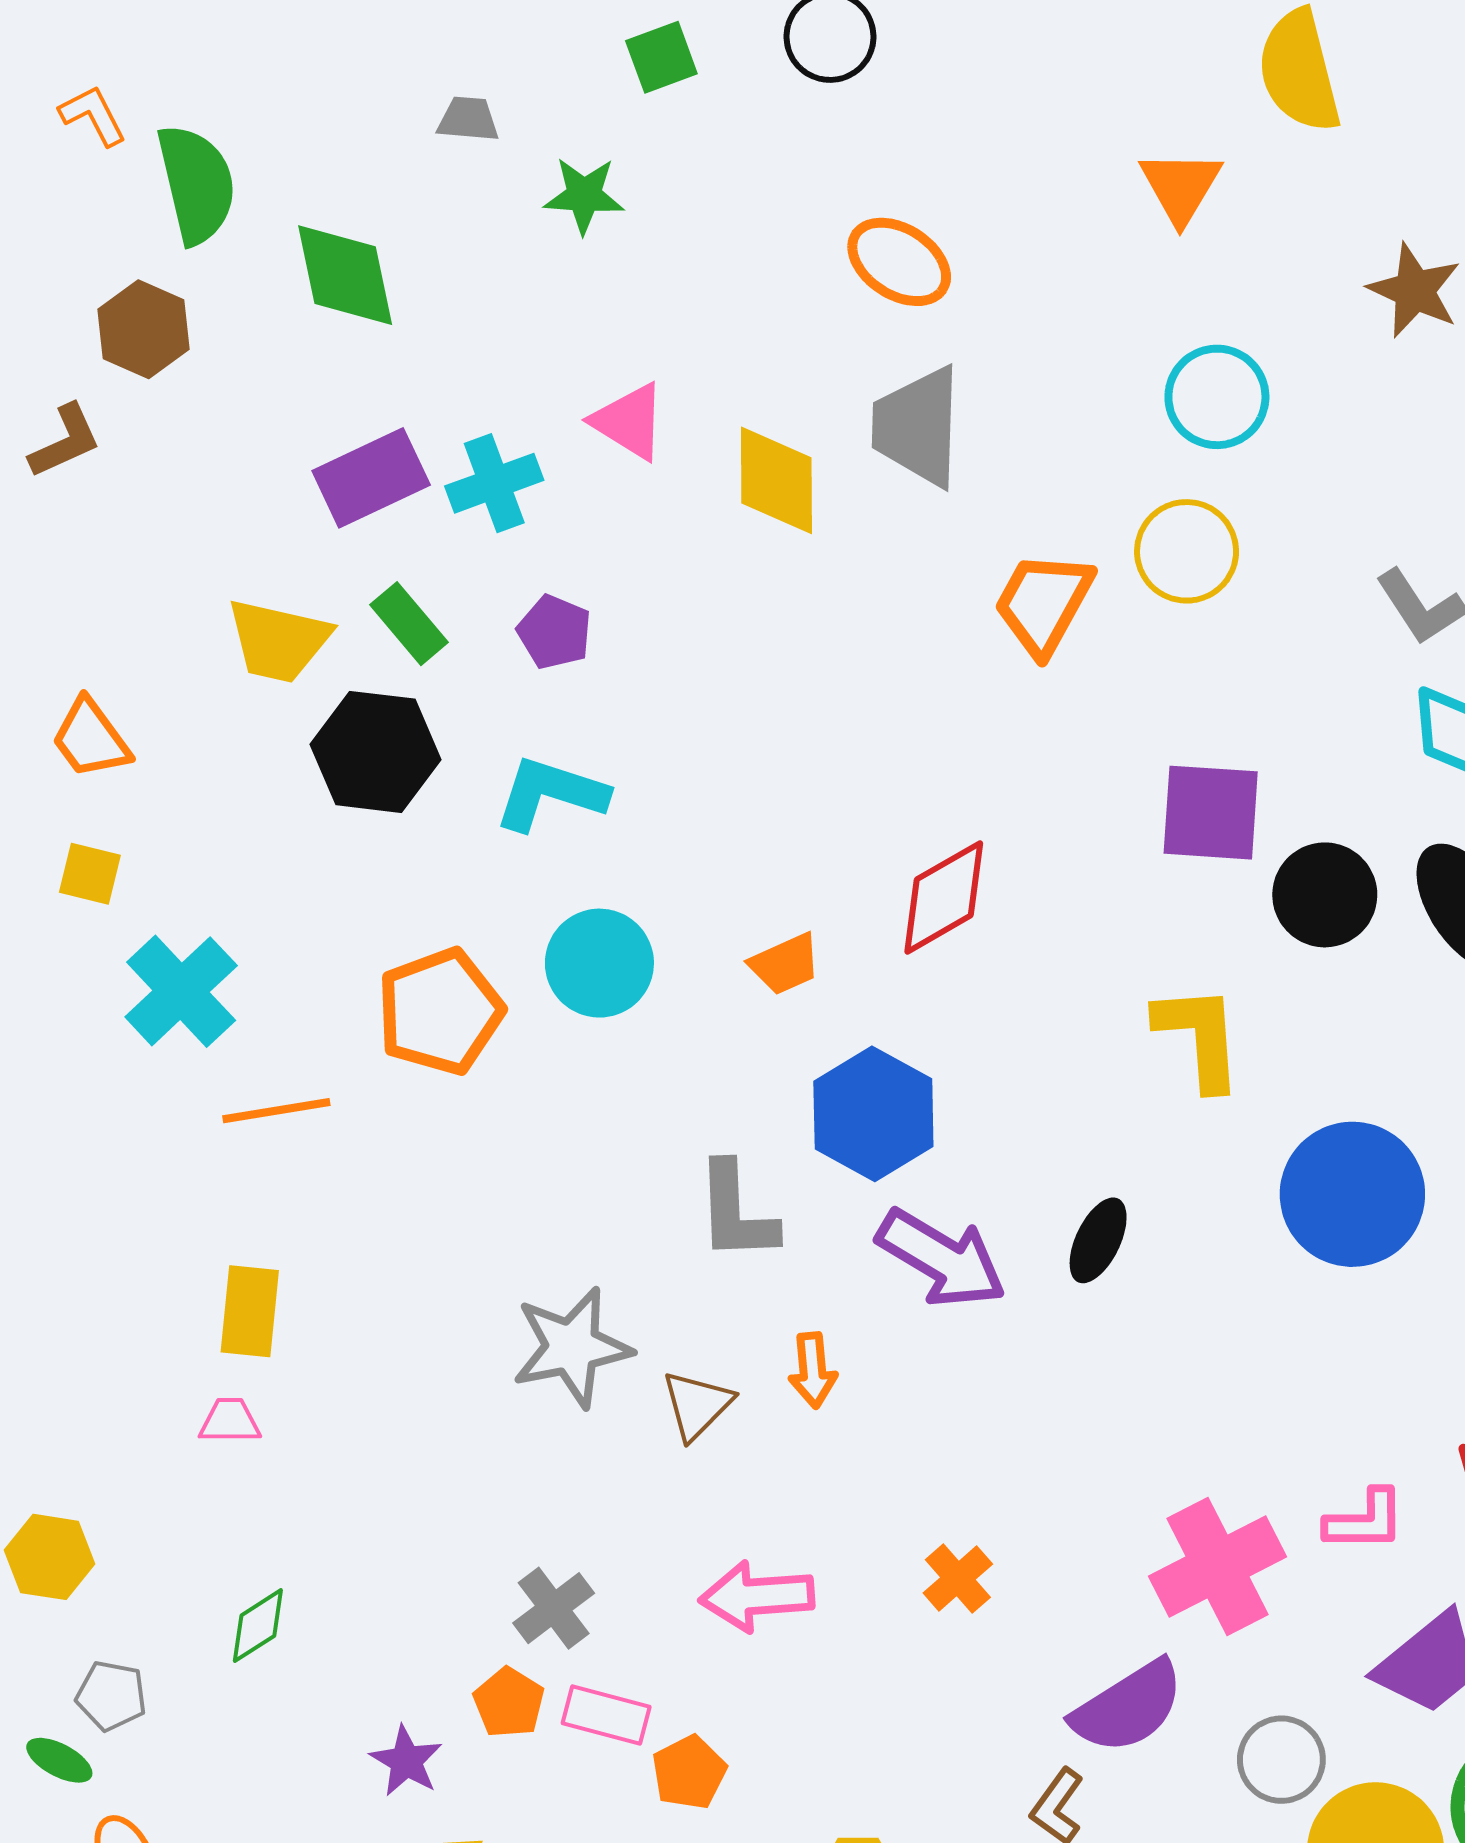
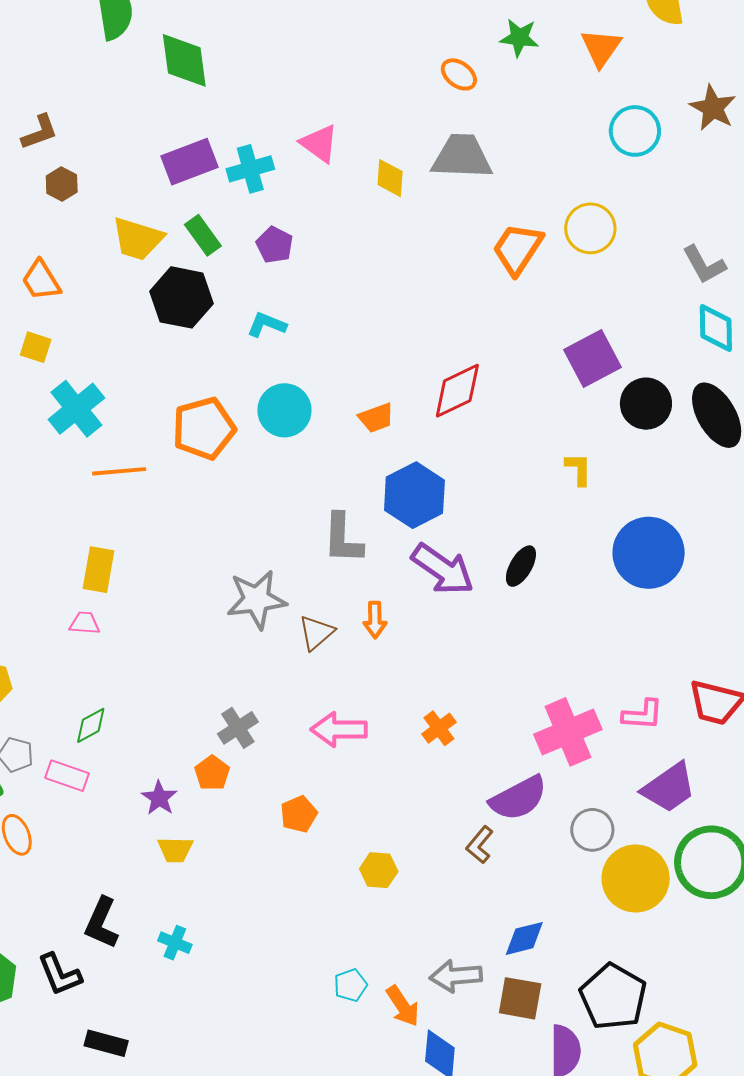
green star: (584, 195) -> (519, 38), moved
orange ellipse: (899, 262) -> (459, 74), size x0.7
brown hexagon: (144, 329) -> (62, 184), moved, size x0.7
cyan circle: (1217, 397) -> (635, 131), moved
gray trapezoid: (918, 427) -> (462, 157), turned 86
yellow diamond: (776, 480) -> (390, 178), size x0.7
cyan L-shape: (551, 794) -> (267, 325), size x0.7
purple square: (1211, 813) -> (593, 359), turned -36
yellow L-shape: (1199, 1037) -> (579, 469), size x0.6
pink rectangle: (606, 1715) -> (67, 776), moved

